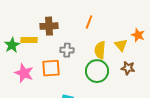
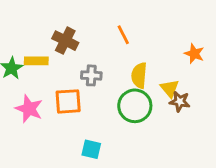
orange line: (89, 22) -> (123, 35), turned -48
brown cross: (49, 26) -> (65, 41), turned 30
yellow triangle: (121, 45) -> (170, 88), moved

